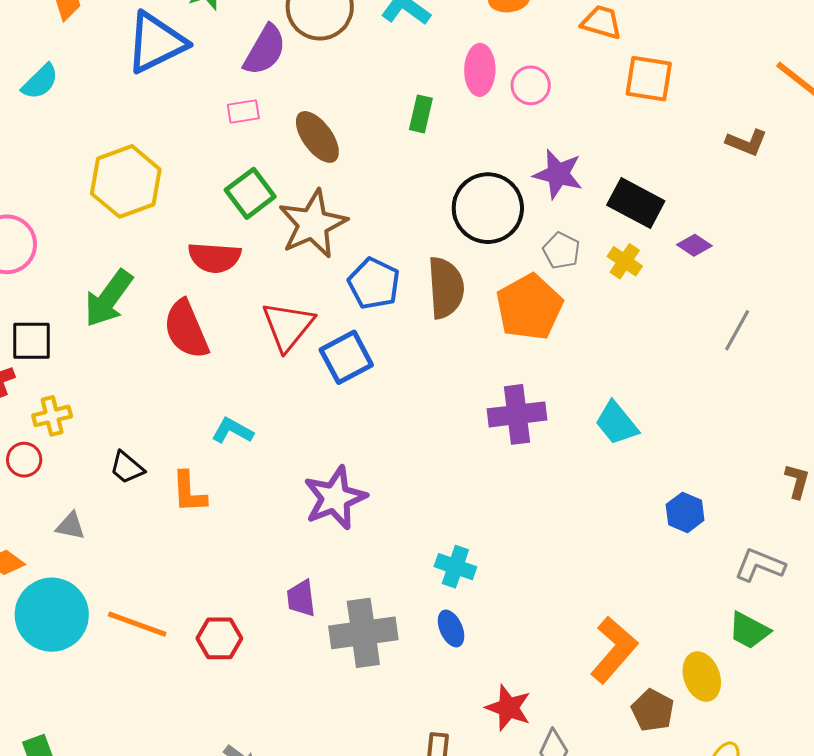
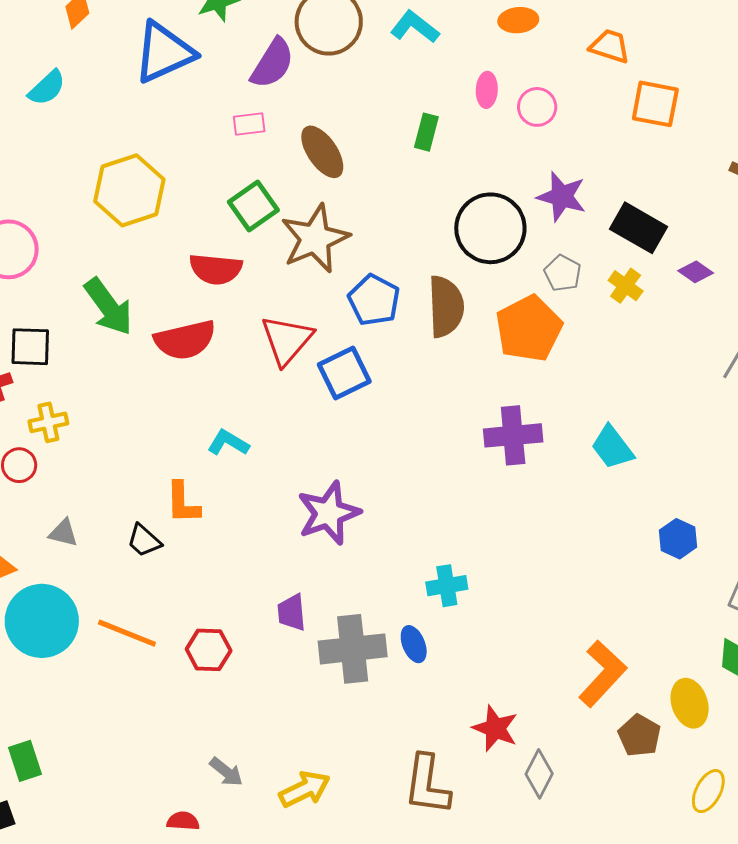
pink ellipse: (480, 70) -> (487, 90), size x0.7
green arrow: (109, 298) -> (108, 307), turned -74
red semicircle: (186, 329) -> (185, 340), turned -82
black trapezoid: (127, 468) -> (144, 540), moved
cyan cross: (455, 567) -> (447, 586), turned -30
blue ellipse: (451, 628) -> (414, 644), moved

